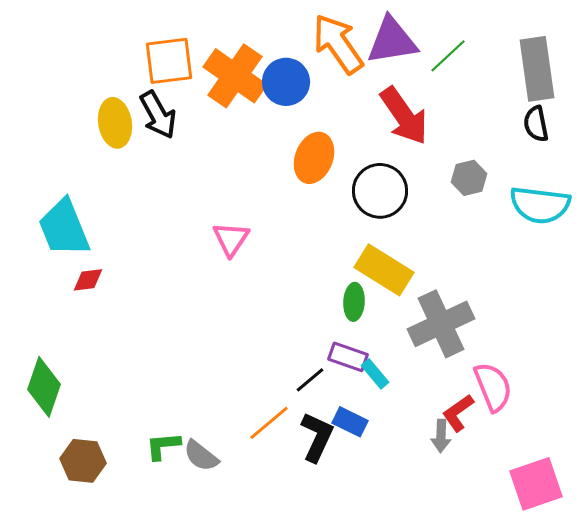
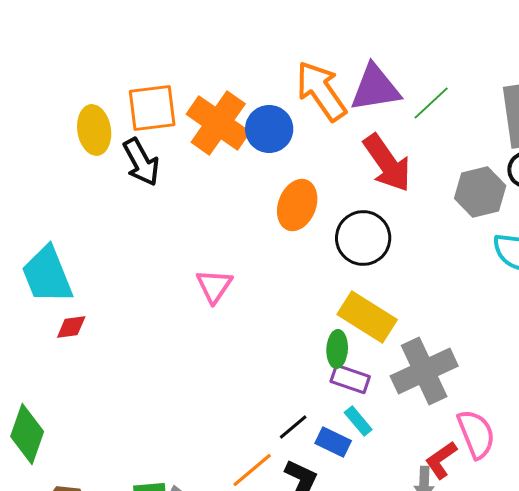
yellow ellipse: (115, 123) -> (94, 130), moved
gray hexagon: (469, 178) -> (480, 192), moved, size x1.4
purple rectangle: (348, 357) -> (350, 379), moved
blue rectangle: (350, 422) -> (333, 442), moved

